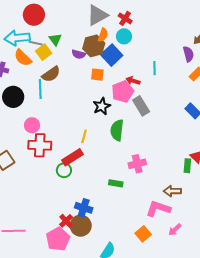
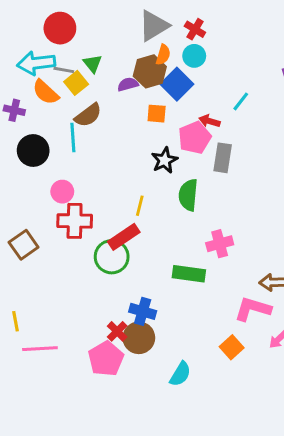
purple semicircle: (79, 54) -> (128, 84), turned 152
cyan line: (154, 68) -> (241, 101), turned 40
gray rectangle: (141, 106) -> (223, 158), turned 42
green circle: (64, 170) -> (112, 257), size x1.5
green rectangle: (116, 183) -> (189, 274), size x1.5

